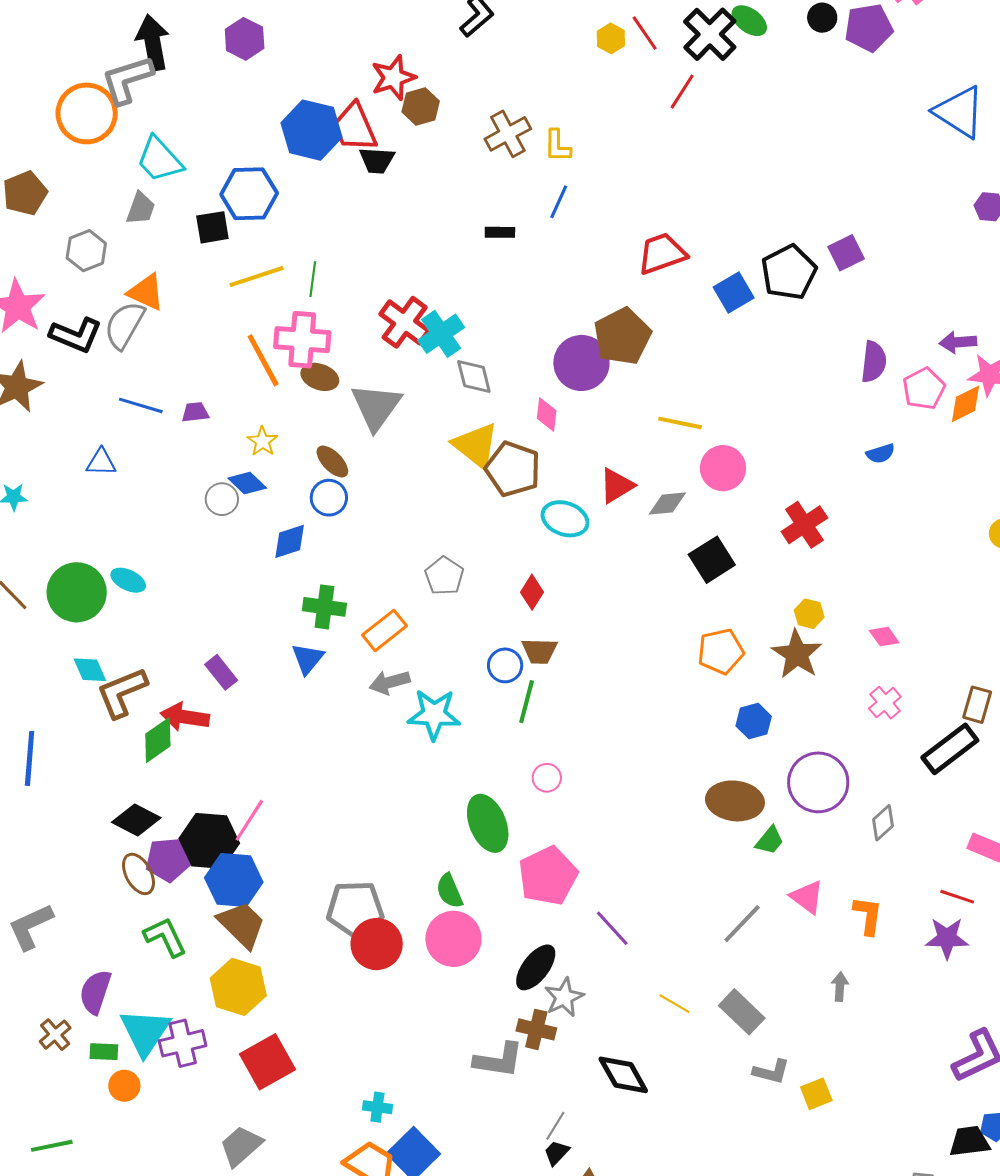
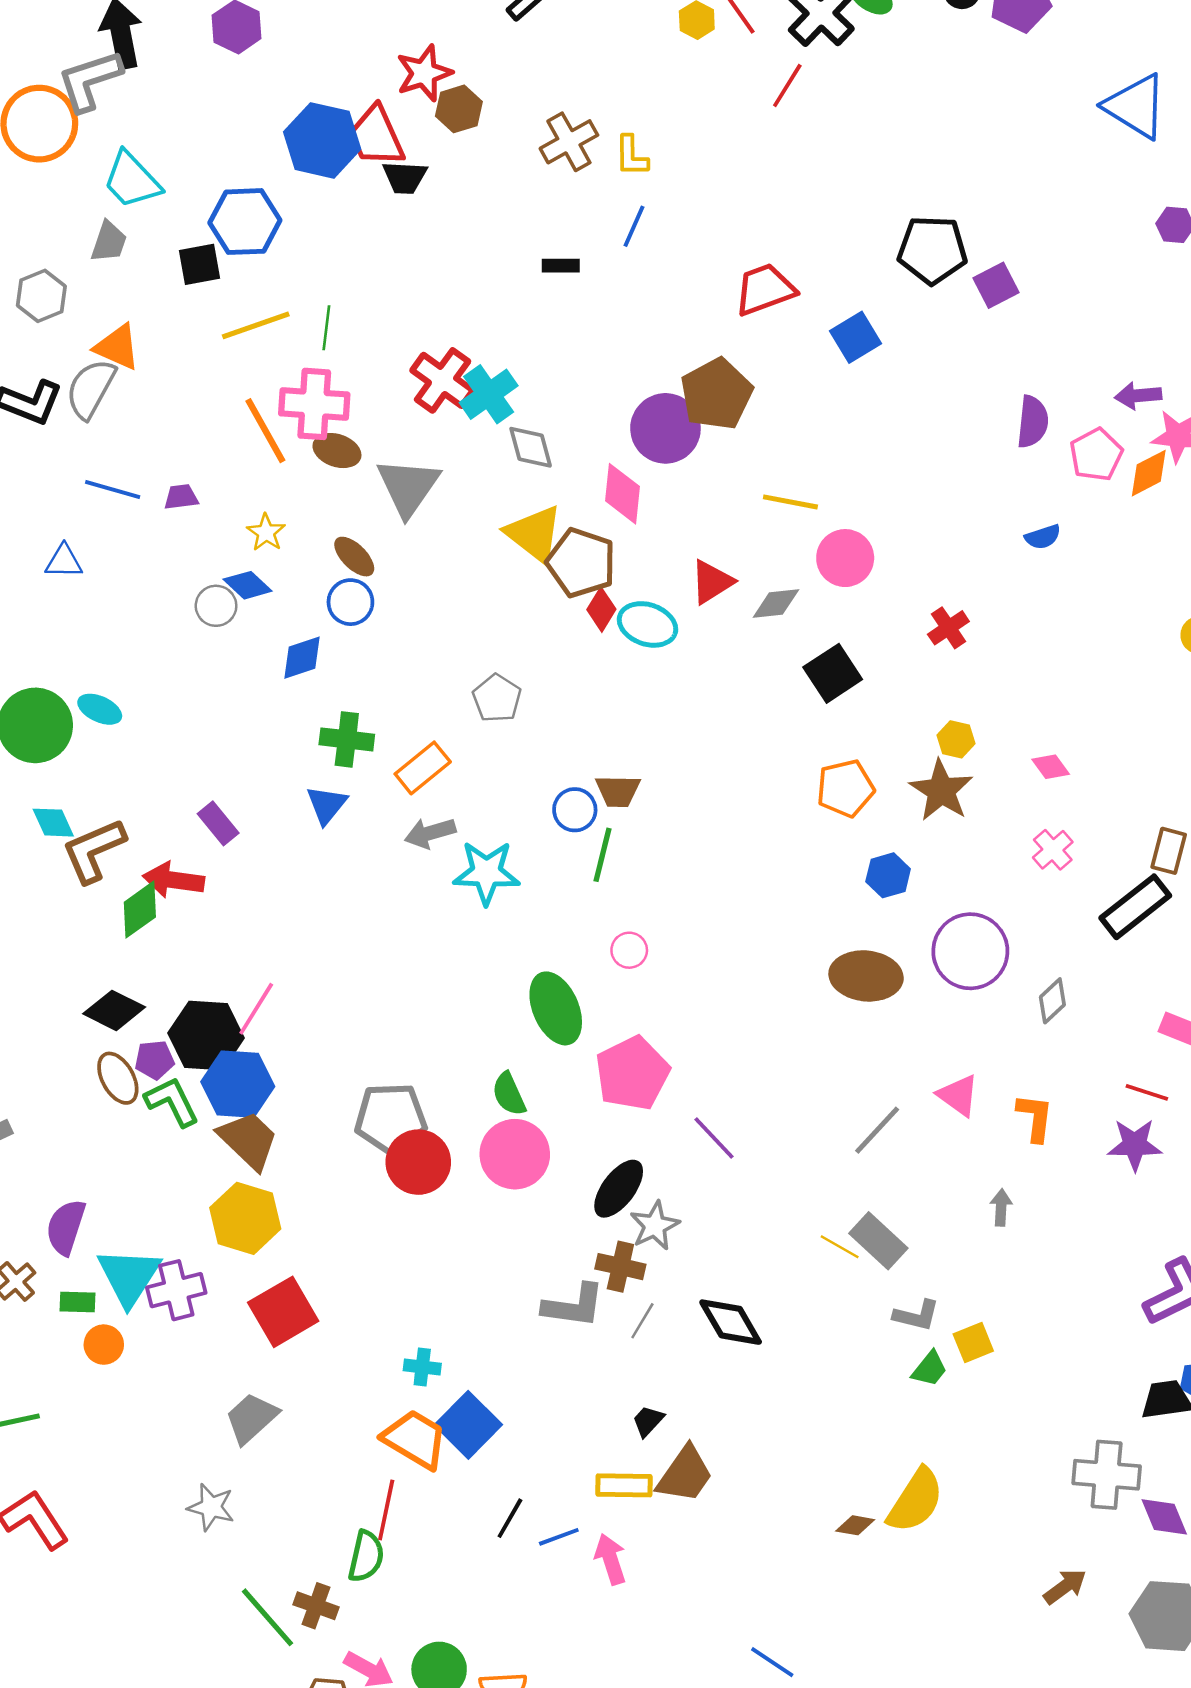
black pentagon: (789, 272) -> (932, 250), moved, turned 30
pink diamond: (547, 414) -> (623, 494), size x1.4
red cross: (804, 525) -> (948, 628), size x0.7
red diamond: (532, 592) -> (601, 609), moved
green trapezoid: (770, 841) -> (930, 1369), moved
purple pentagon: (168, 860) -> (155, 1060), size x0.7
green L-shape: (165, 937) -> (172, 1102), moved
yellow line: (674, 1004) -> (840, 1247), moved
gray line: (555, 1126) -> (642, 1321), moved

